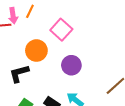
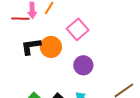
black L-shape: (19, 74) -> (31, 46), moved

